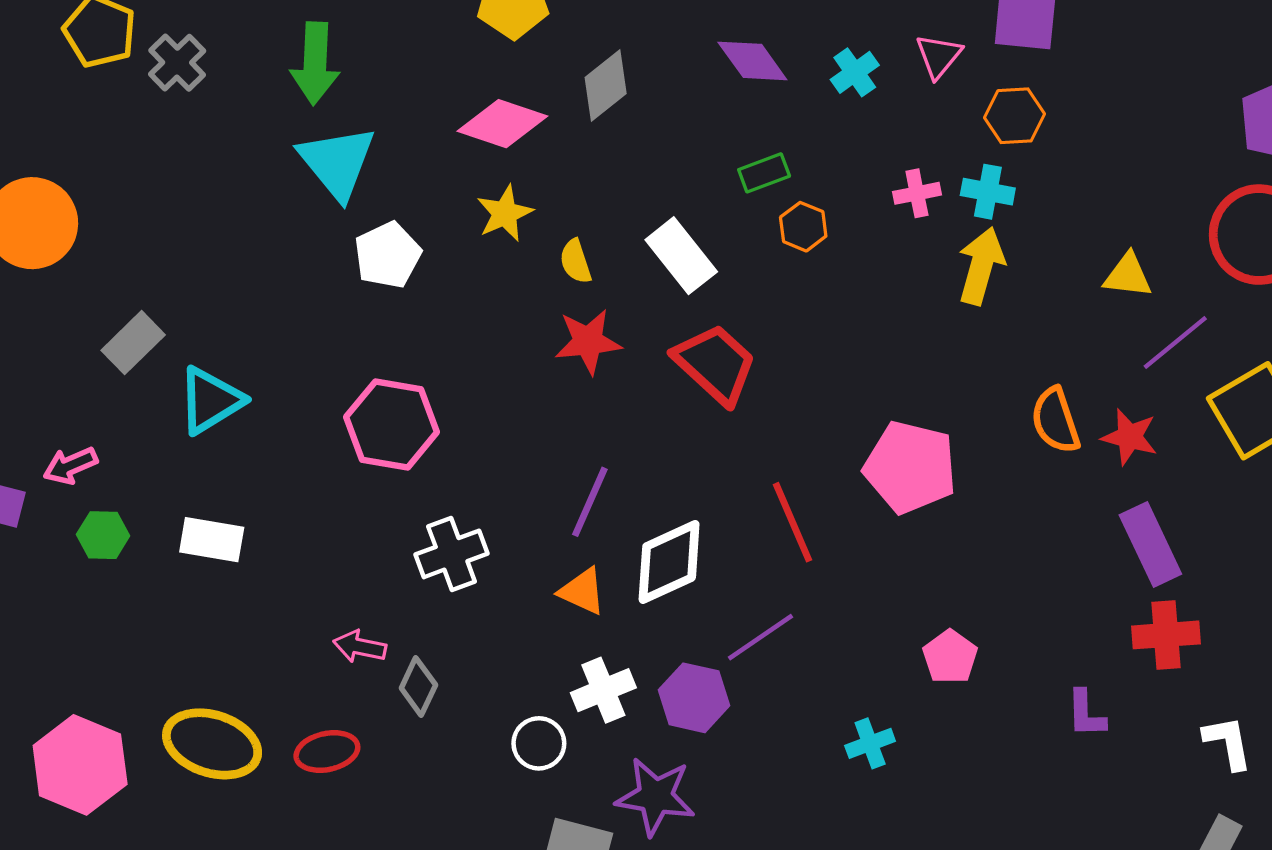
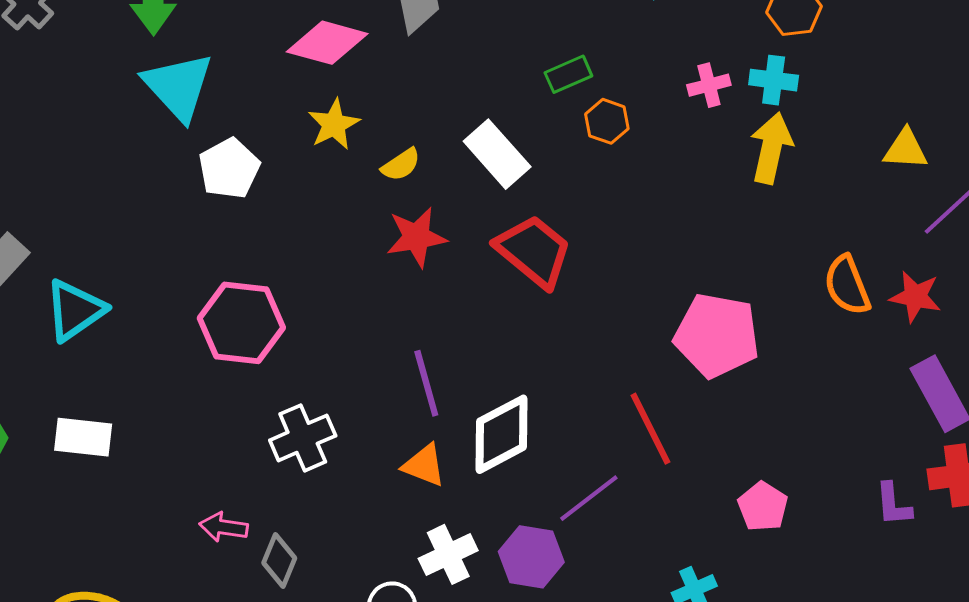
yellow semicircle: (576, 261) -> (401, 165), turned -102
purple line: (590, 502) -> (426, 383), turned -36
red line: (792, 522) -> (650, 429), moved
purple L-shape: (1086, 714) -> (893, 504), moved

